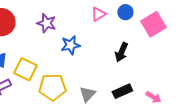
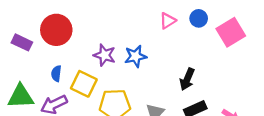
purple star: (46, 23) -> (104, 55), moved
black arrow: (121, 52) -> (187, 79), moved

